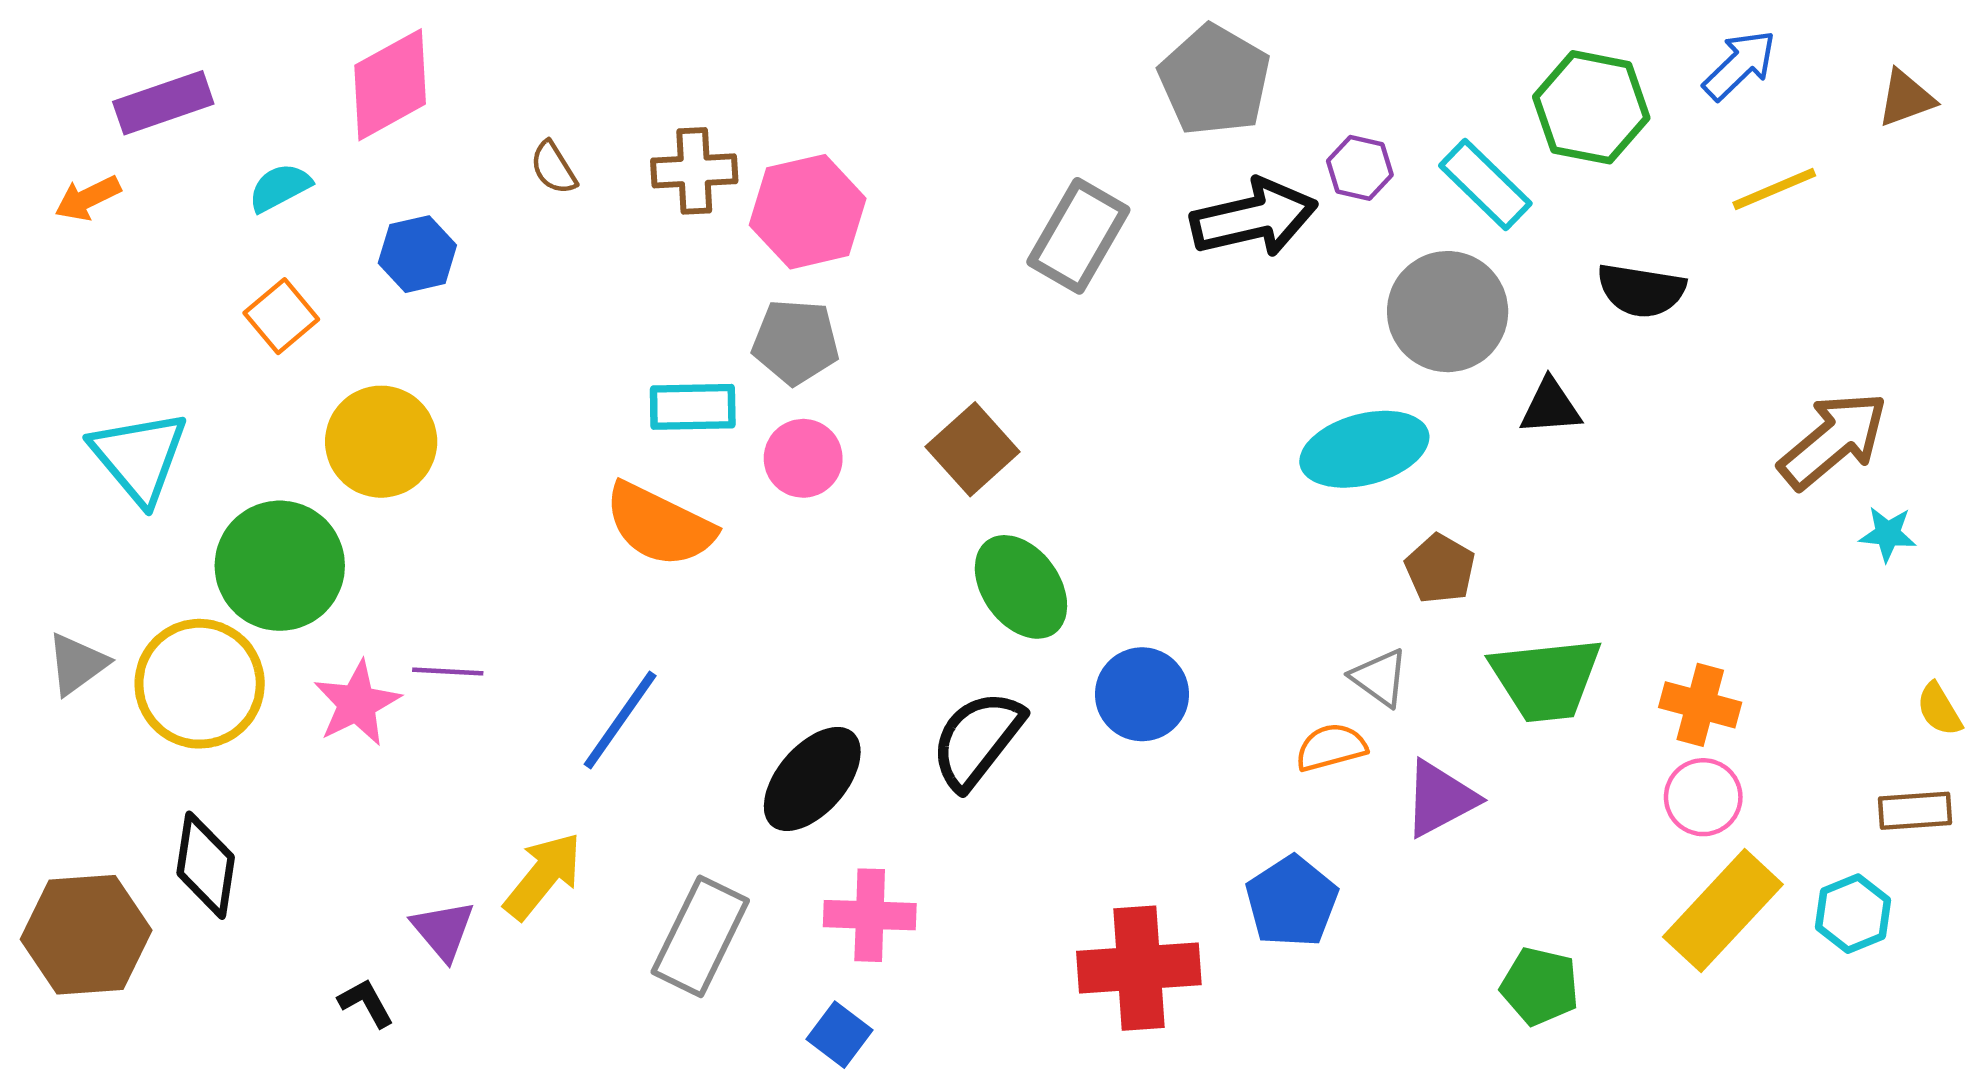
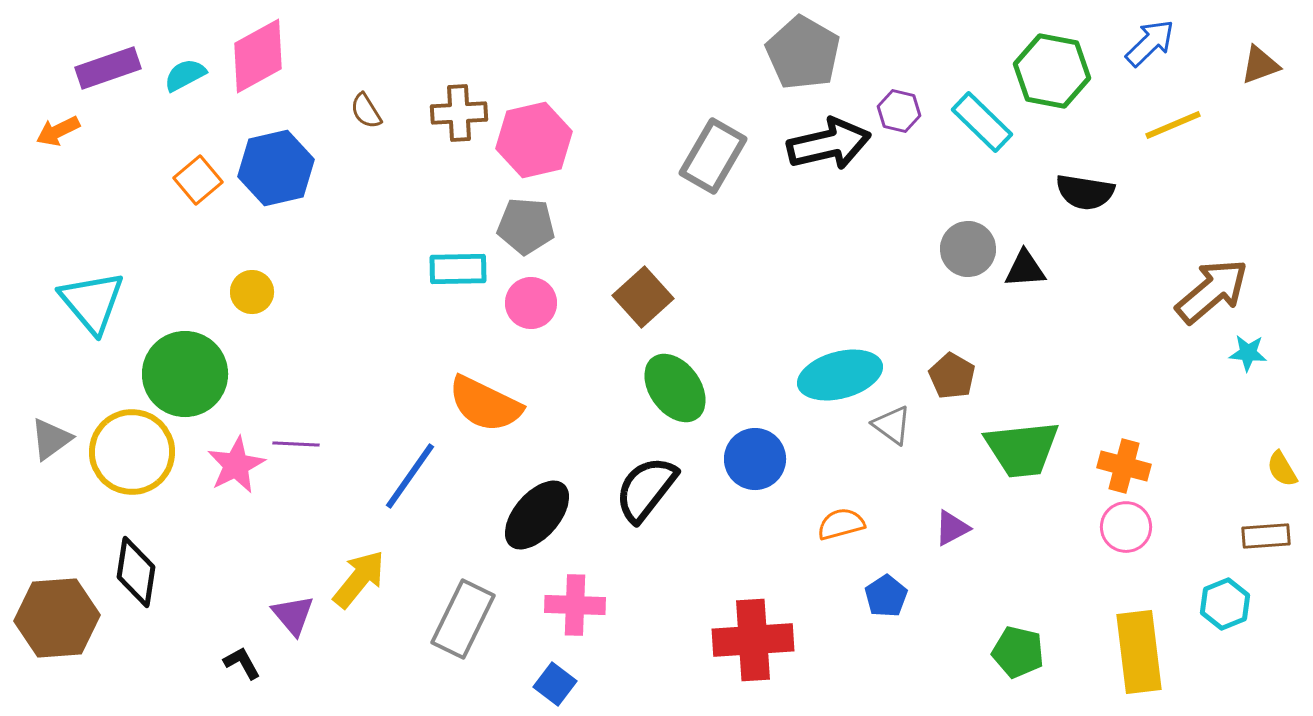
cyan semicircle: (280, 188) -> (185, 75), moved
blue hexagon: (417, 254) -> (276, 168), size x1.5
gray circle: (1448, 312) -> (968, 249), moved, size x0.7
orange square: (281, 316) -> (198, 180), moved
yellow circle: (381, 442) -> (252, 292), size x0.6
cyan ellipse: (1364, 449) -> (840, 375), moved
orange semicircle: (659, 525) -> (485, 404), moved
gray triangle: (1379, 678) -> (892, 425), moved
orange semicircle: (1331, 747) -> (841, 524), moved
purple triangle: (1440, 799) -> (952, 528), size x0.7
blue pentagon: (1292, 902) -> (886, 596), moved, size x0.7
yellow rectangle: (1723, 911) -> (1139, 652), moved, turned -50

